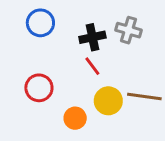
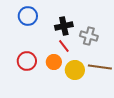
gray cross: (128, 30) -> (89, 36), moved
orange circle: (75, 118) -> (54, 62), moved

